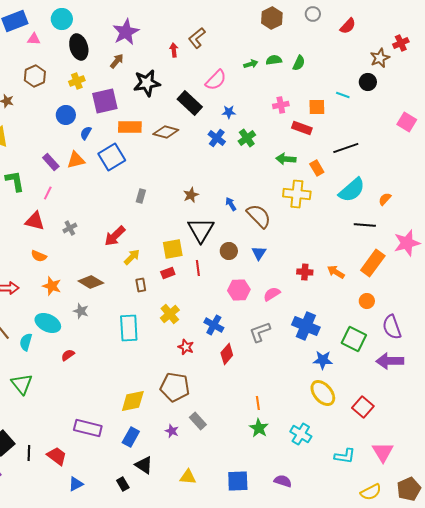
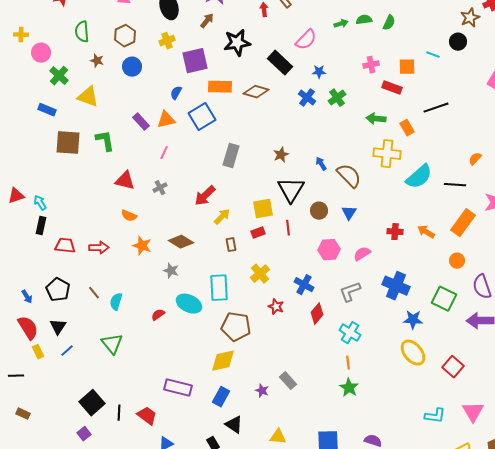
blue circle: (66, 115) -> (132, 67), moved
cyan semicircle: (352, 190) -> (419, 177), moved
pink line: (48, 193) -> (164, 153), moved
gray rectangle: (141, 196) -> (231, 156), size x1.6
cyan ellipse: (48, 323) -> (189, 304), moved
brown pentagon: (175, 387) -> (236, 327), moved
cyan cross: (301, 434) -> (350, 333), moved

